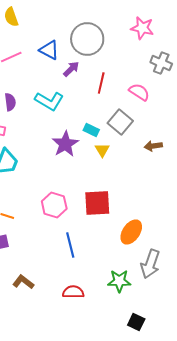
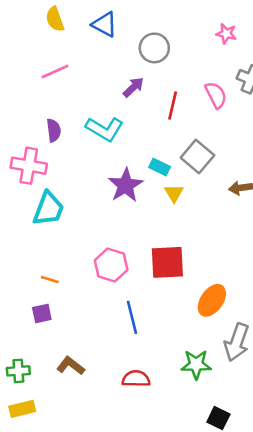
pink star: (142, 28) -> (226, 34), size x0.7
gray circle: (87, 39) -> (154, 48), size x0.7
blue triangle: (49, 50) -> (105, 24), moved
pink semicircle: (139, 92) -> (216, 95), moved, turned 30

